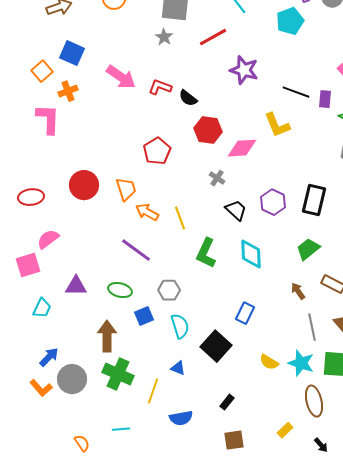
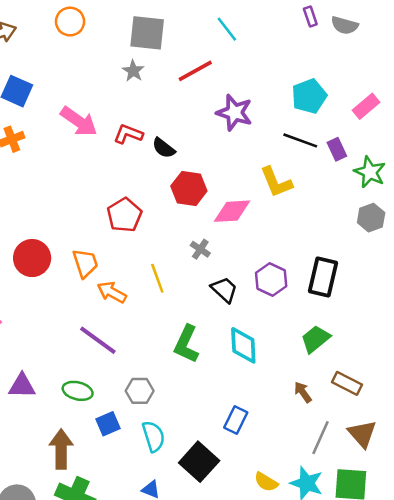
cyan pentagon: (290, 21) -> (309, 96), moved
purple rectangle: (325, 99) -> (337, 149), turned -30
yellow line: (180, 218) -> (157, 278), moved
gray line: (312, 327) -> (320, 438), turned 36

